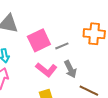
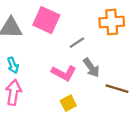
pink square: (39, 40) -> (46, 20), moved, turned -30

